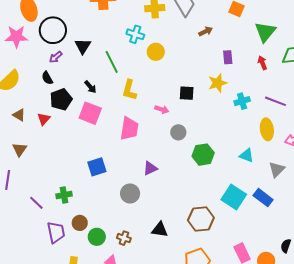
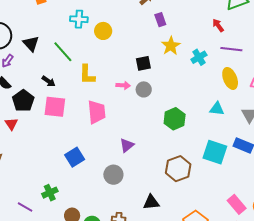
purple rectangle: (228, 57) -> (160, 20), moved
red arrow: (262, 63) -> (218, 25), moved
gray circle: (178, 132) -> (144, 89), moved
brown hexagon: (201, 219) -> (178, 169), moved

